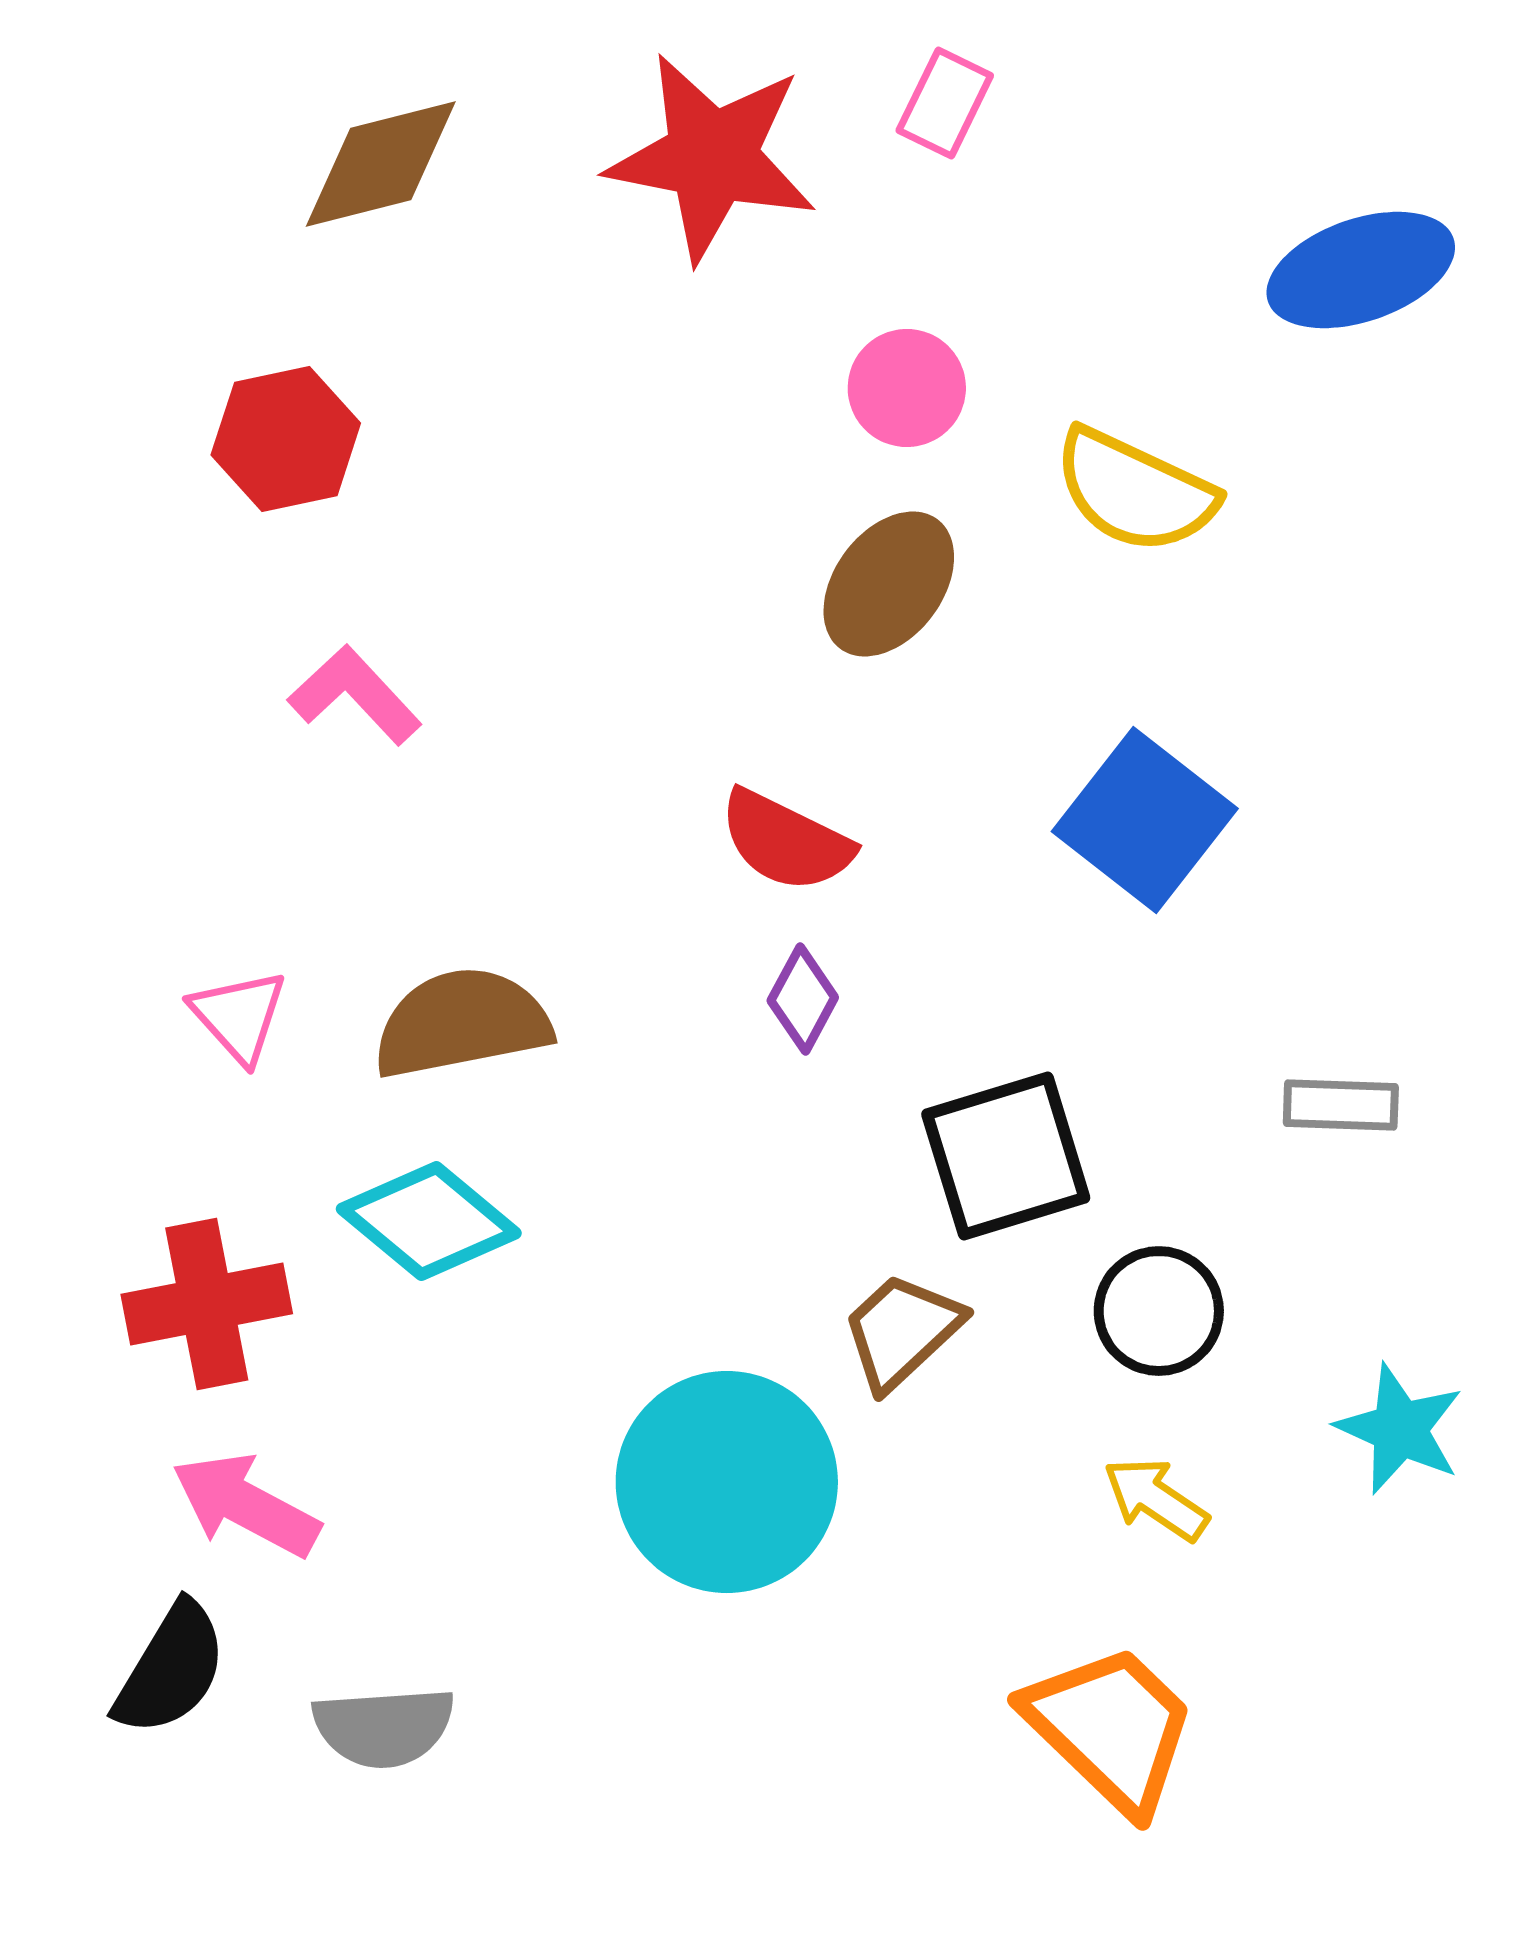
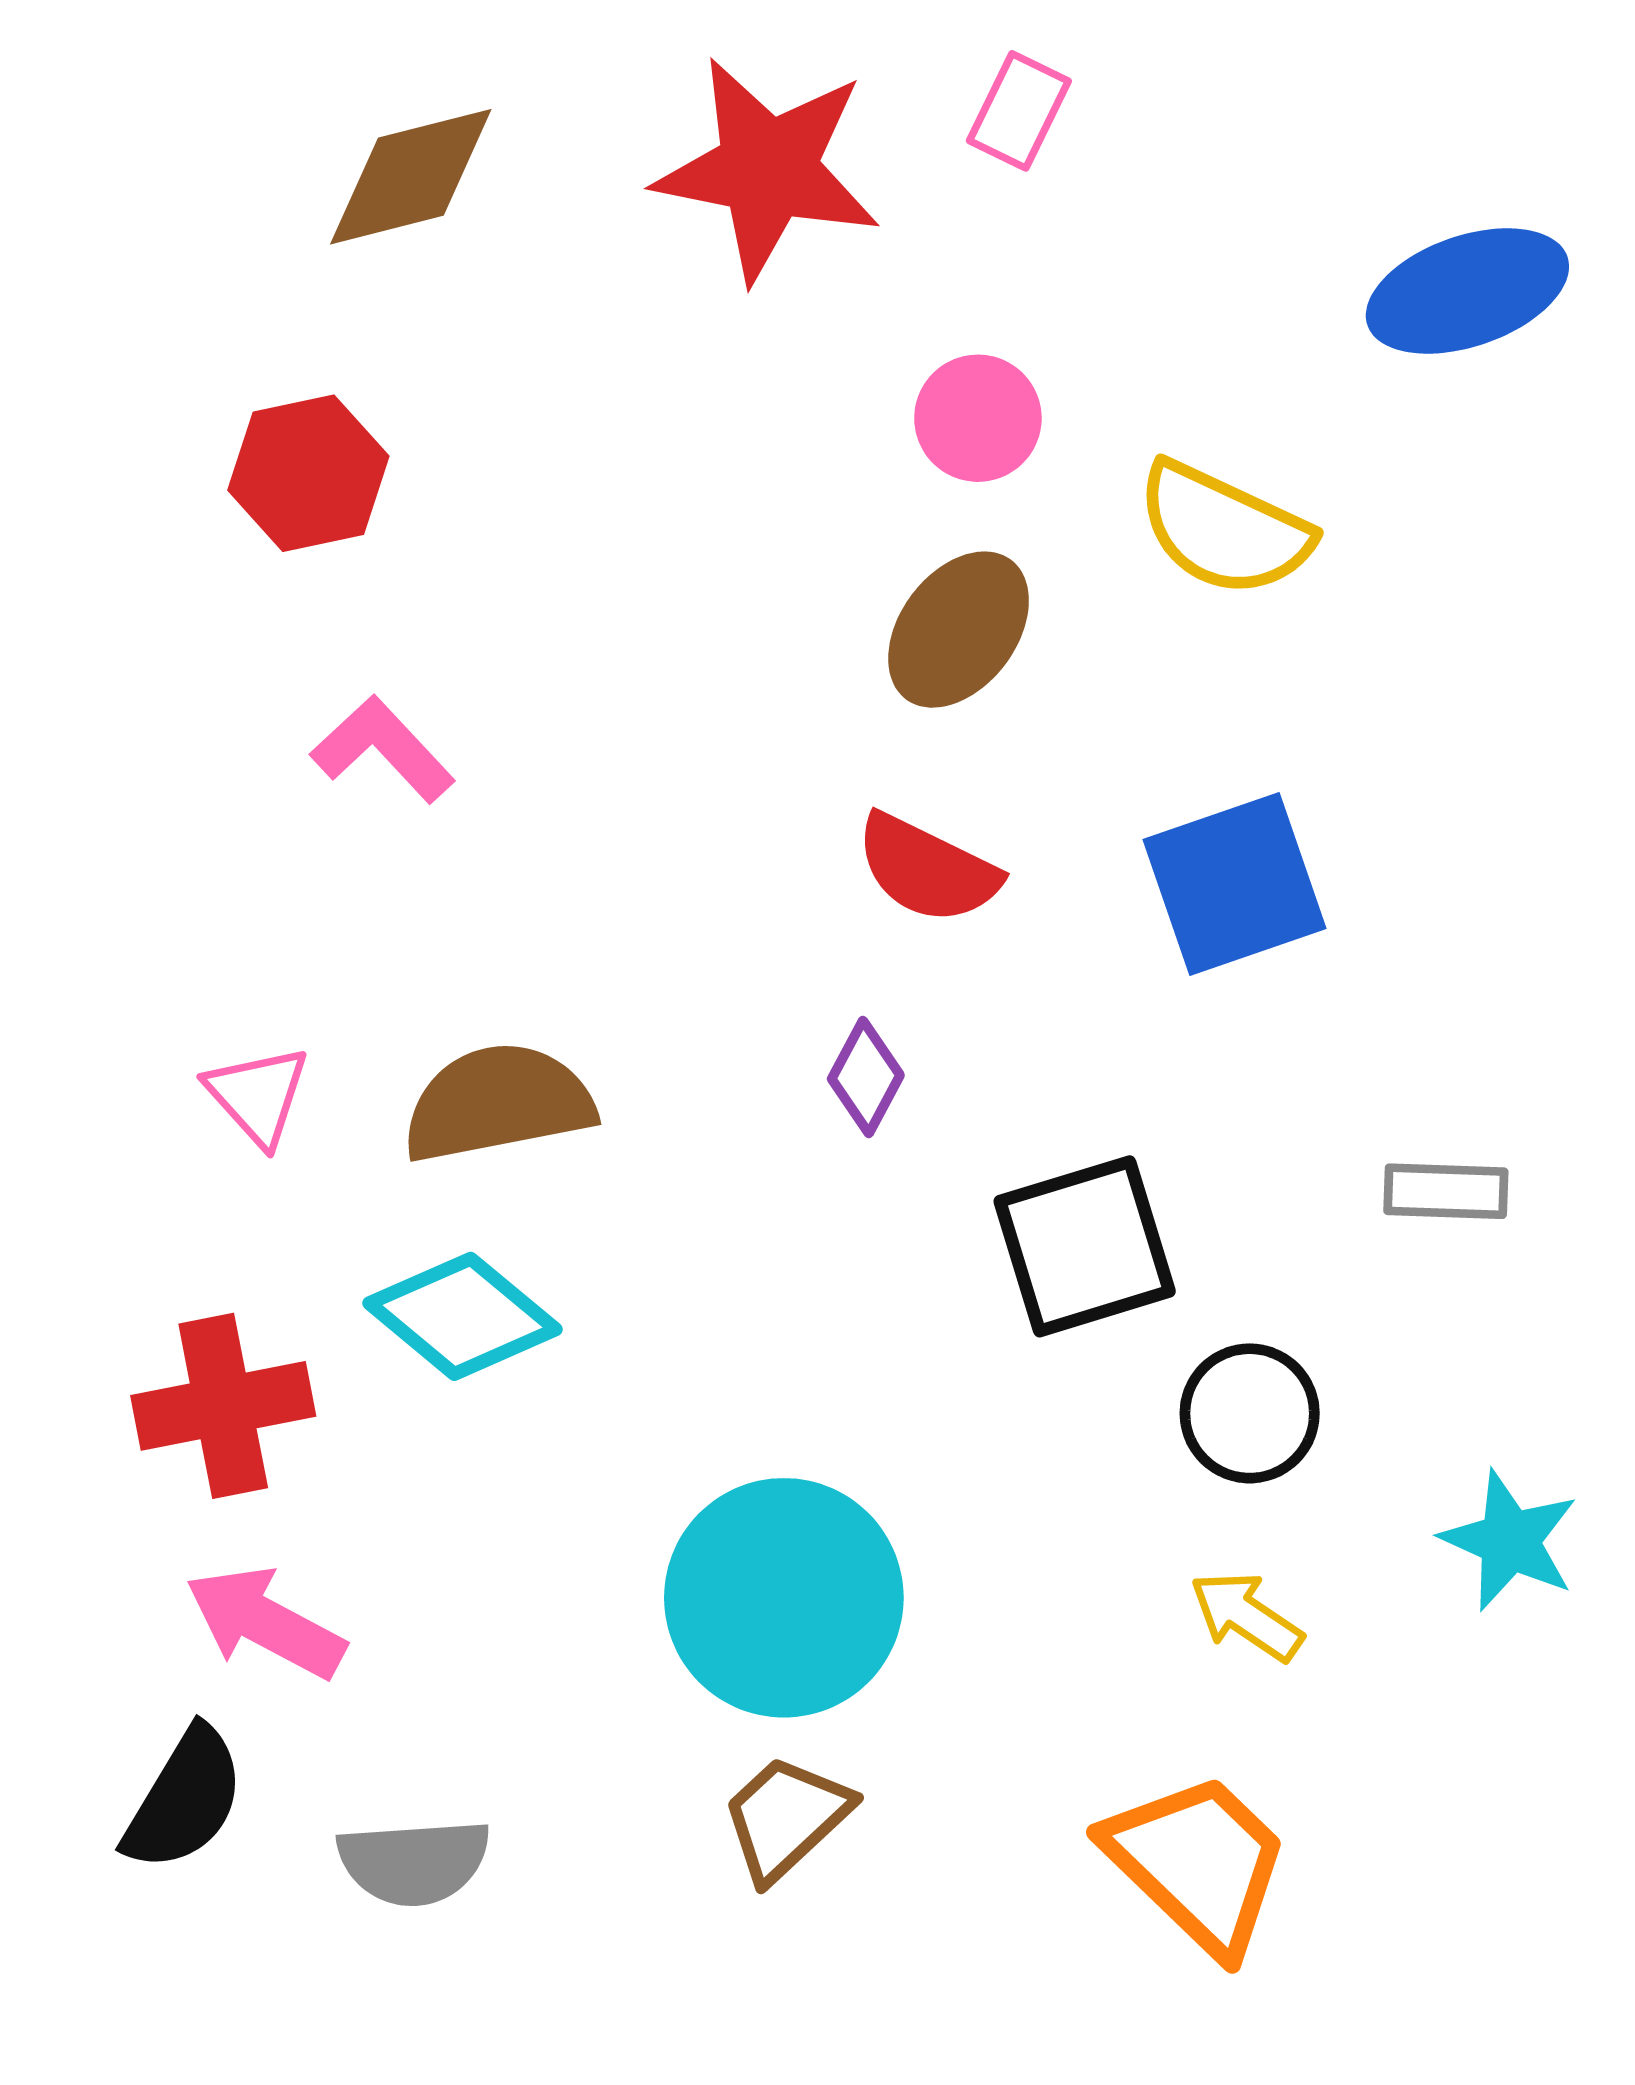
blue square: (1145, 820) -> (1235, 884), turned 33
red semicircle: (786, 841) -> (927, 869), moved
brown trapezoid: (902, 1331) -> (786, 1818), moved

